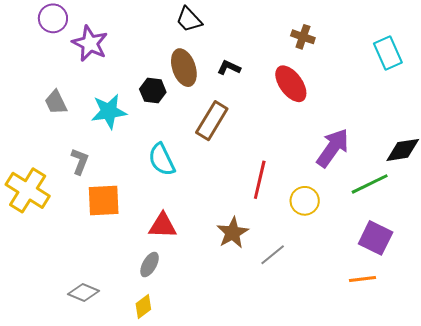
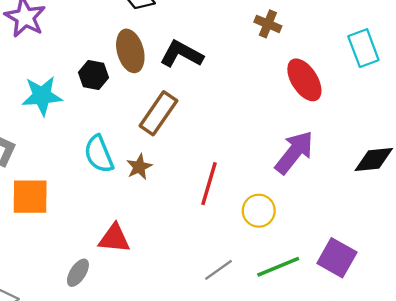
black L-shape: (229, 68) -> (182, 54), size x1.6
red ellipse: (291, 84) -> (304, 80), moved
green line: (370, 184) -> (278, 267), moved
red triangle: (163, 226) -> (114, 238), moved
brown star: (233, 233) -> (139, 167), moved, size x0.7

